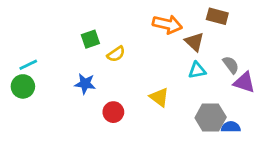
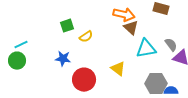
brown triangle: (194, 42) -> (131, 28), moved
cyan triangle: (197, 70) -> (146, 49), size x1.5
red circle: (113, 112) -> (84, 80), size x1.5

